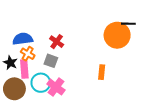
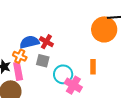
blue semicircle: (23, 39) -> (29, 42), moved
cyan circle: (41, 83) -> (63, 74), moved
pink cross: (56, 87) -> (73, 85), moved

